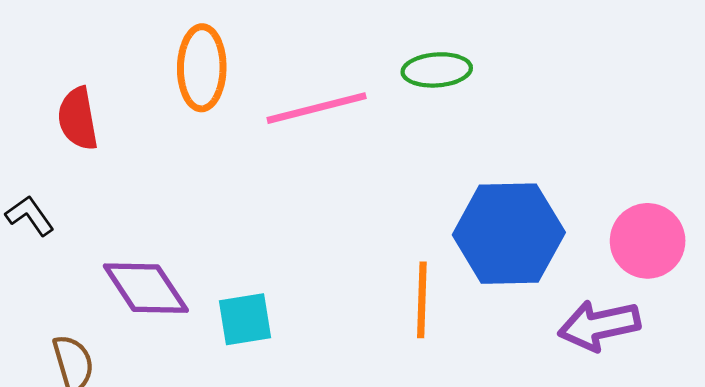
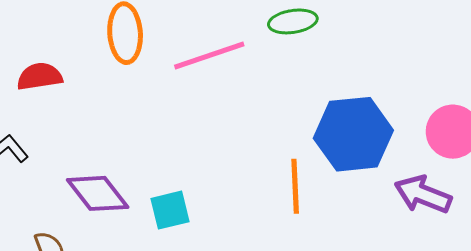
red semicircle: (78, 119) -> (40, 76), turned 96
purple arrow: (599, 325) -> (423, 194), turned 38

